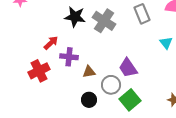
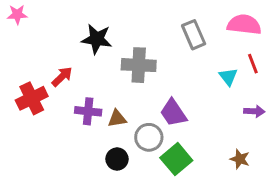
gray cross: (104, 21) -> (139, 65), moved, turned -30
purple cross: (69, 57) -> (88, 111), moved
red cross: (39, 71) -> (32, 98), moved

